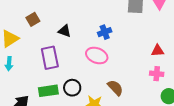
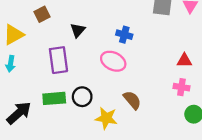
black triangle: (65, 31) -> (78, 30), turned 48
blue cross: (105, 32) -> (124, 35), turned 32

